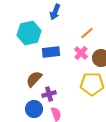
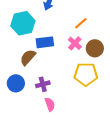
brown semicircle: (34, 79) -> (28, 57), moved
blue circle: (34, 109) -> (16, 83), moved

